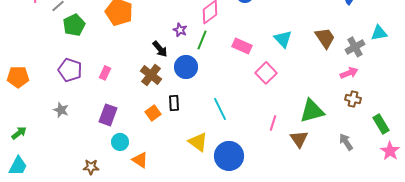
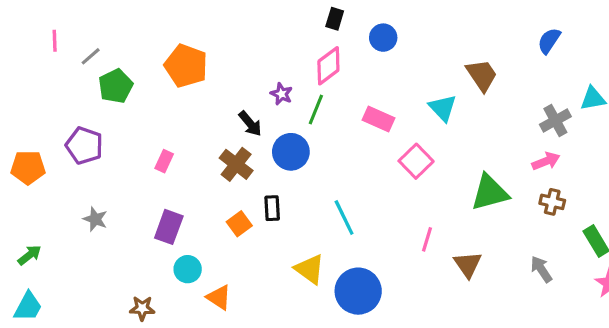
brown trapezoid: (325, 38) -> (482, 75), moved
purple pentagon: (70, 70) -> (84, 146), moved
green triangle: (312, 111) -> (490, 192), moved

